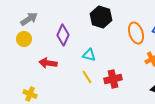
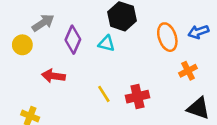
gray arrow: (29, 19) -> (43, 23), moved
cyan triangle: (89, 55) -> (106, 44), moved

